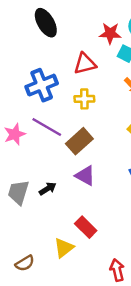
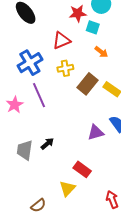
purple line: (47, 127) -> (39, 95), turned 45
brown rectangle: (79, 141) -> (87, 84), moved
purple triangle: (85, 176) -> (96, 132), moved, turned -36

